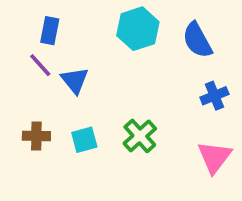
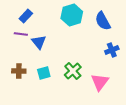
blue rectangle: (50, 31) -> (26, 16), turned 32
purple line: (40, 65) -> (21, 34), turned -40
pink triangle: (214, 157) -> (100, 82), moved

